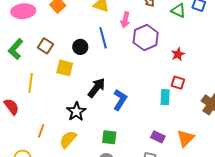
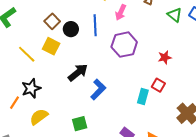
purple hexagon: (146, 38) -> (124, 45), moved
brown square: (46, 46) -> (52, 21), moved
yellow line: (31, 83) -> (27, 54), moved, turned -66
black star: (76, 112) -> (31, 88), moved
green square: (109, 137) -> (80, 124), turned -35

